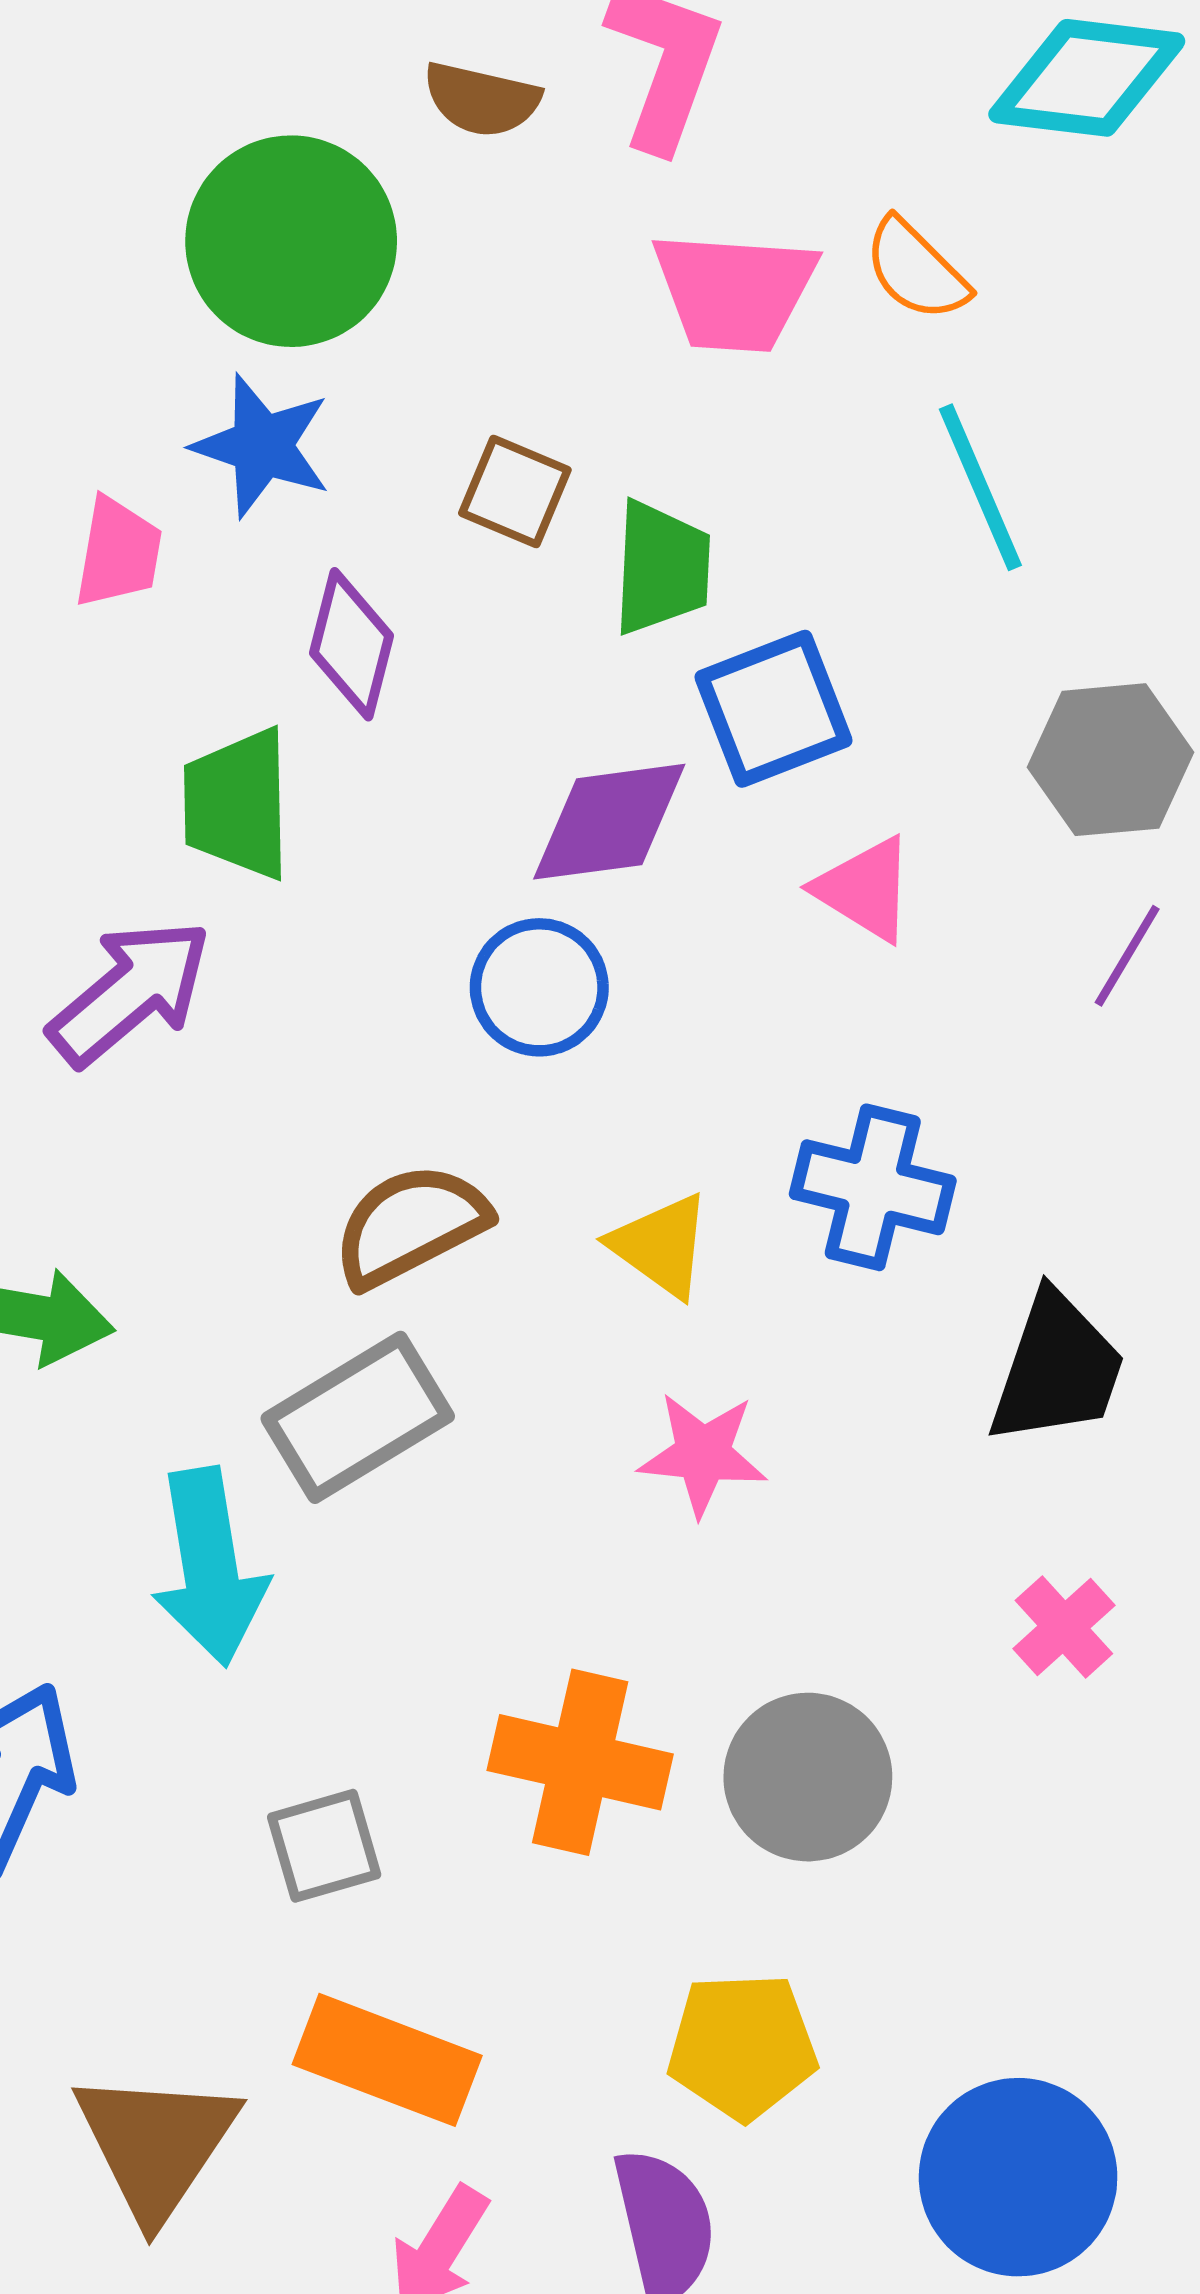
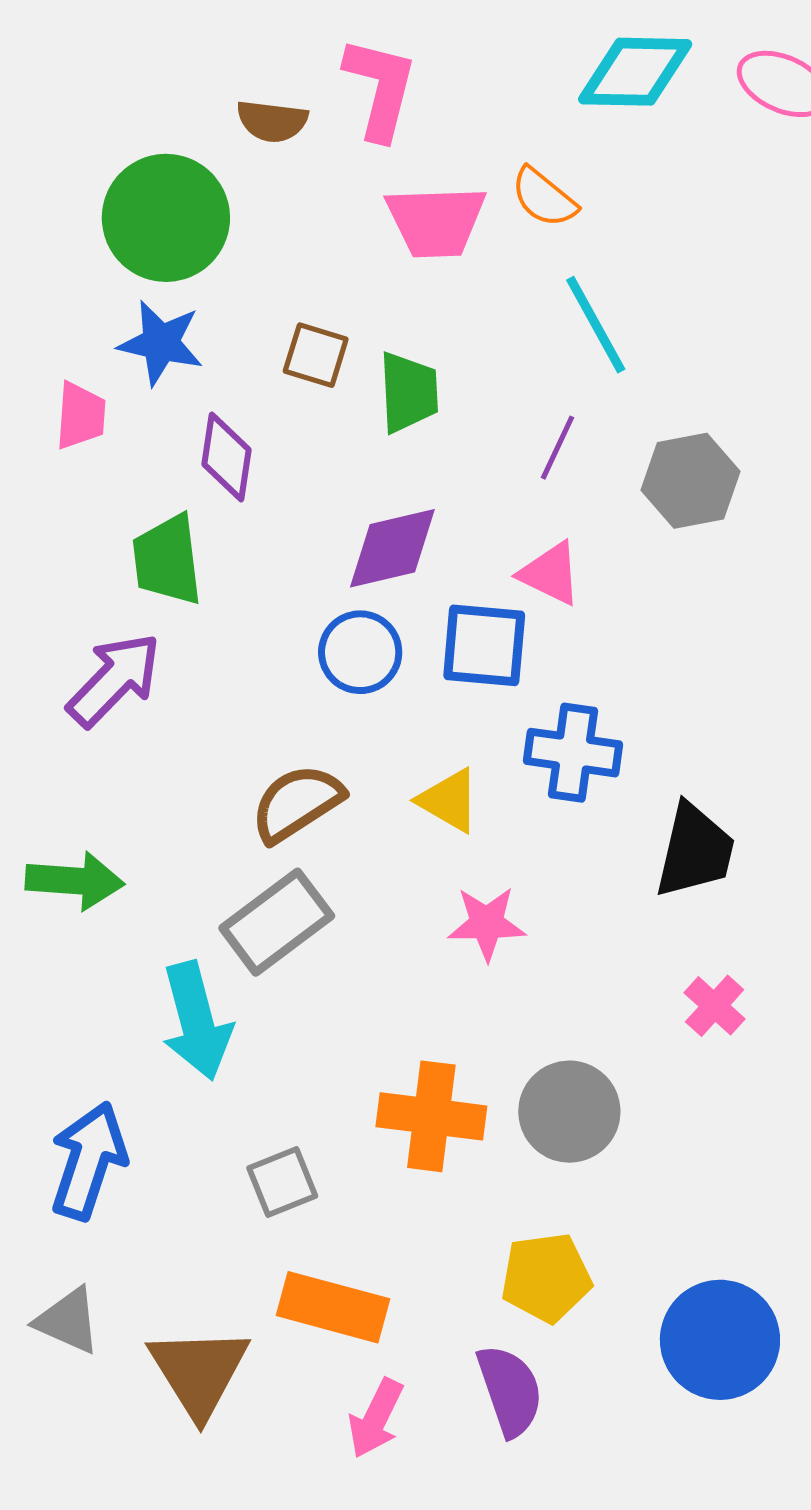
blue square: (774, 709) -> (484, 645), moved, turned 32
purple line: (1127, 956) -> (558, 448), moved

